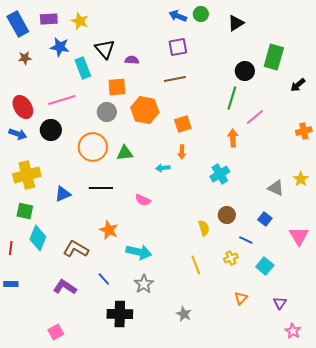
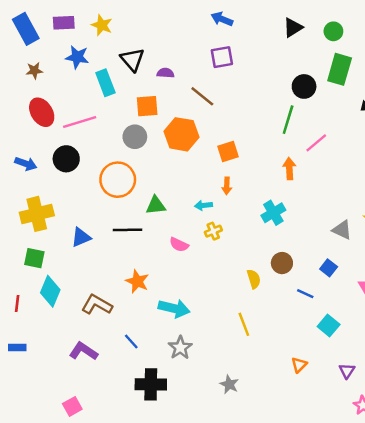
green circle: (201, 14) -> (333, 31), moved
brown line: (175, 79) -> (202, 96), moved, turned 50
red ellipse: (23, 107) -> (42, 112), moved
green triangle: (125, 153) -> (156, 205), moved
yellow cross: (231, 258) -> (213, 231), moved

